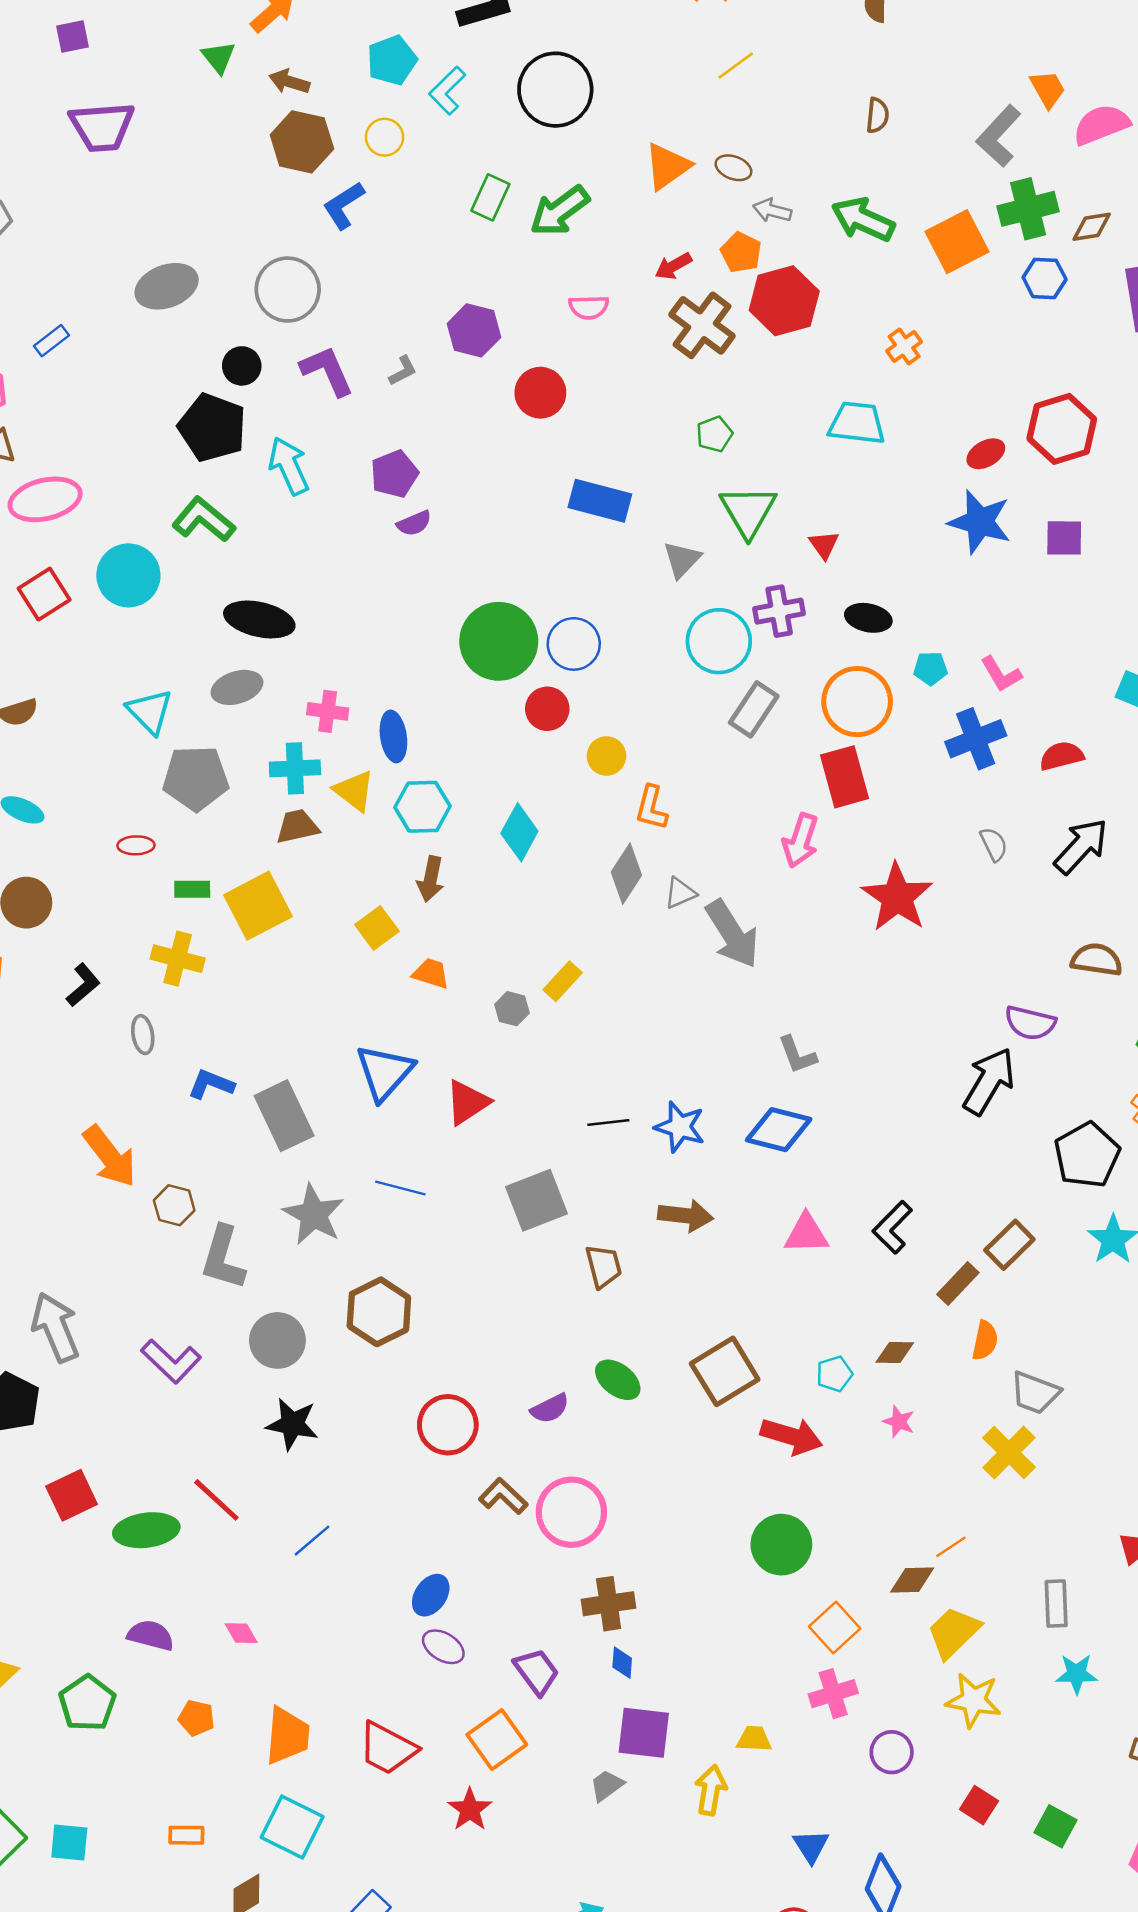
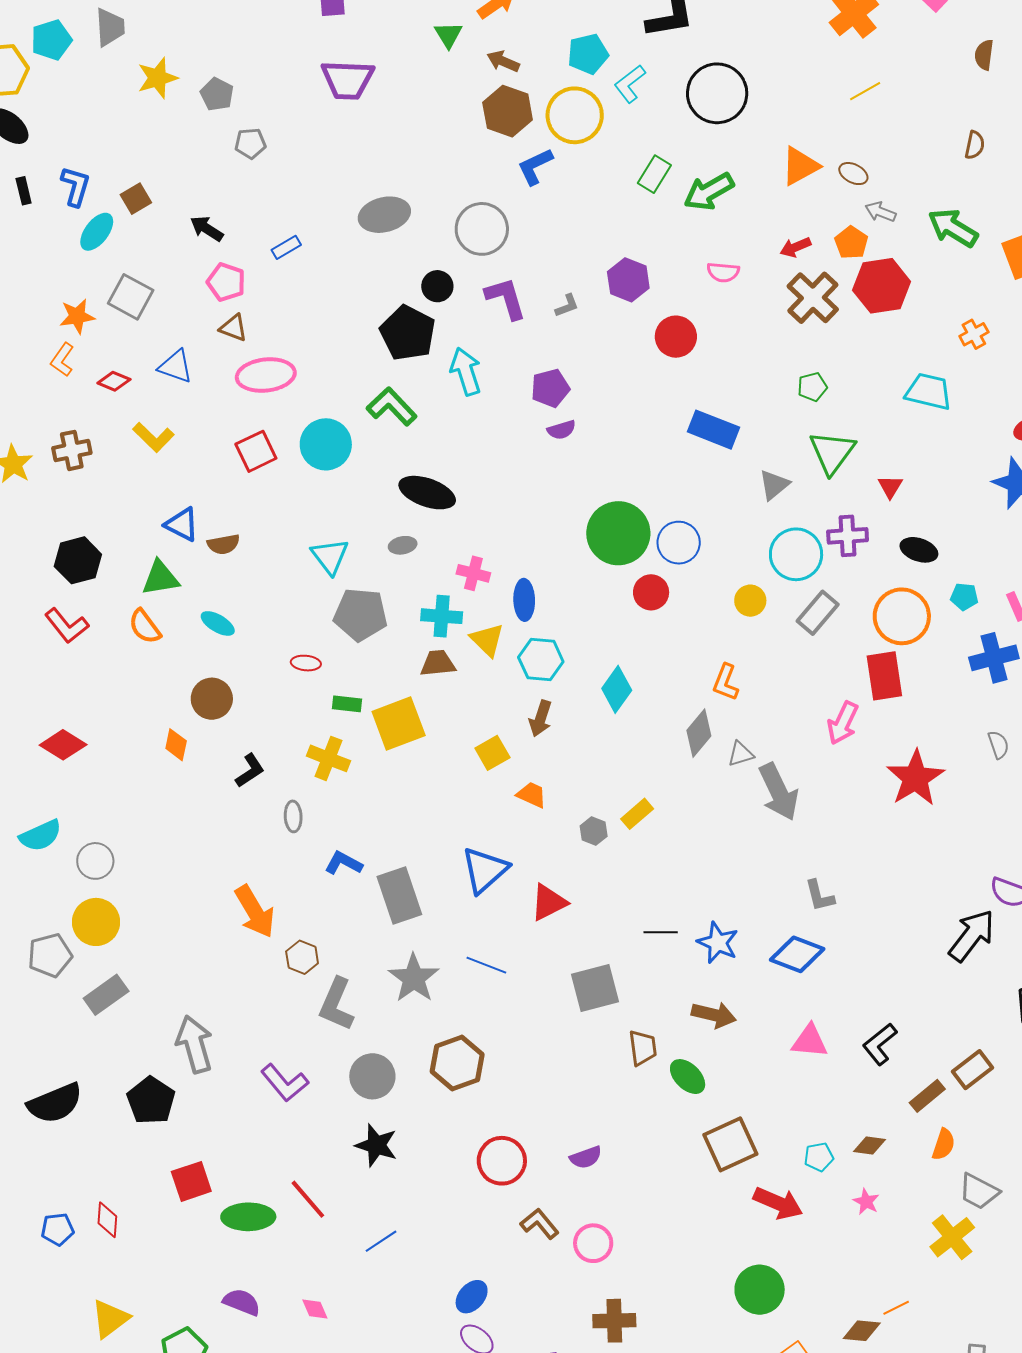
yellow circle: (385, 137) -> (575, 115), size x1.8
gray ellipse: (237, 687) -> (403, 545), size x0.7
yellow circle: (606, 756) -> (750, 601), moved
green ellipse: (618, 1380) -> (688, 1077), moved
pink circle: (571, 1512) -> (593, 1243), size x0.7

